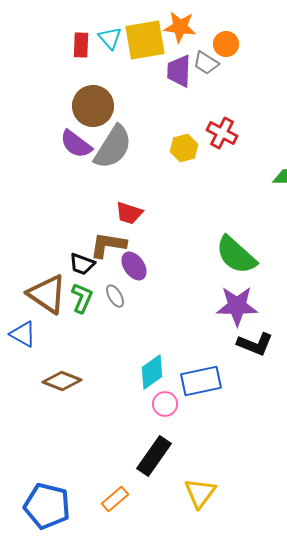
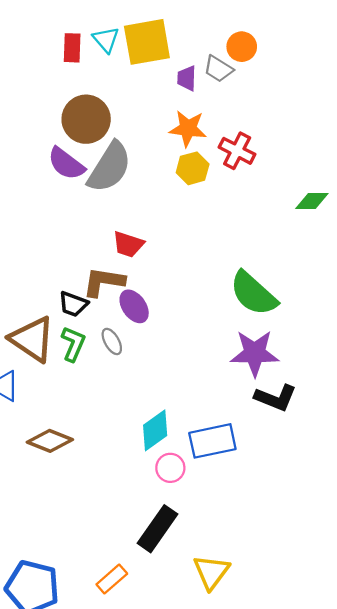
orange star: (180, 27) -> (188, 129), moved
purple trapezoid: (179, 71) -> (187, 78), size x0.7

